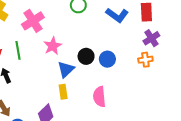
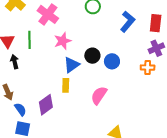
blue L-shape: (117, 15) -> (128, 22), turned -95
pink cross: (33, 21) -> (48, 14), turned -30
pink semicircle: (99, 97) -> (99, 95), turned 30

